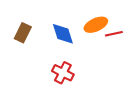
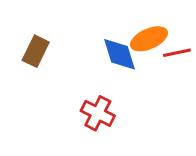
blue diamond: (63, 34) -> (120, 54), moved

